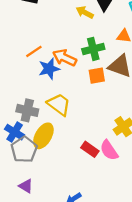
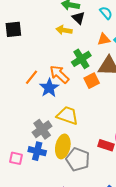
orange arrow: (65, 58) -> (59, 74), turned 35
gray cross: (27, 110) -> (42, 129), turned -30
gray pentagon: (24, 150) -> (78, 159), moved

